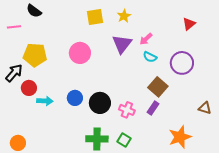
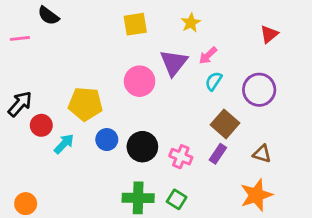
yellow star: (124, 16) -> (191, 23), moved
pink circle: (80, 53) -> (140, 81), moved
yellow pentagon: (35, 55) -> (85, 104), moved
cyan semicircle: (150, 57) -> (214, 81), turned 96
cyan arrow: (45, 101) -> (64, 144), turned -49
brown triangle: (205, 108) -> (262, 154), moved

